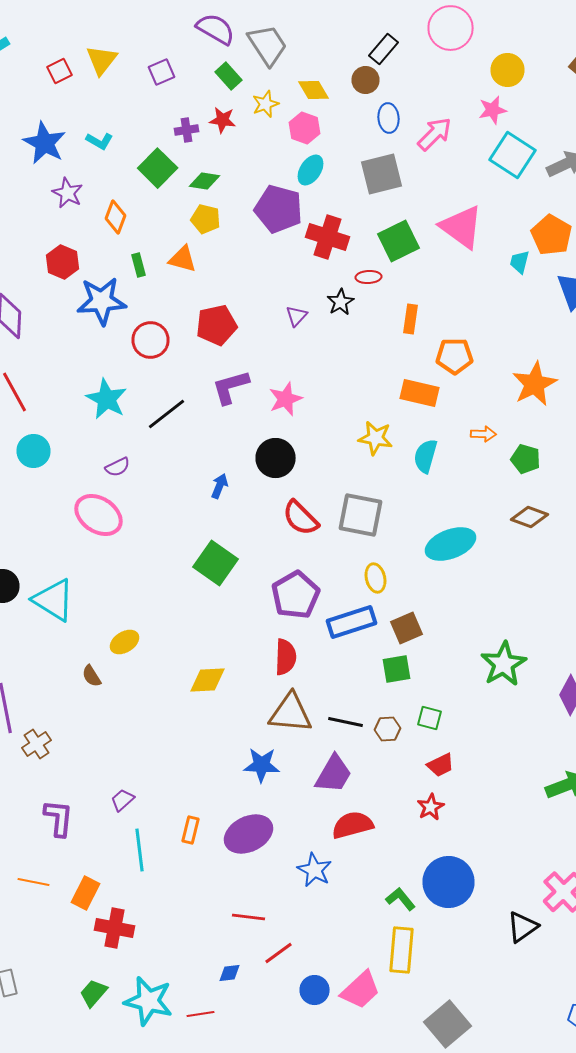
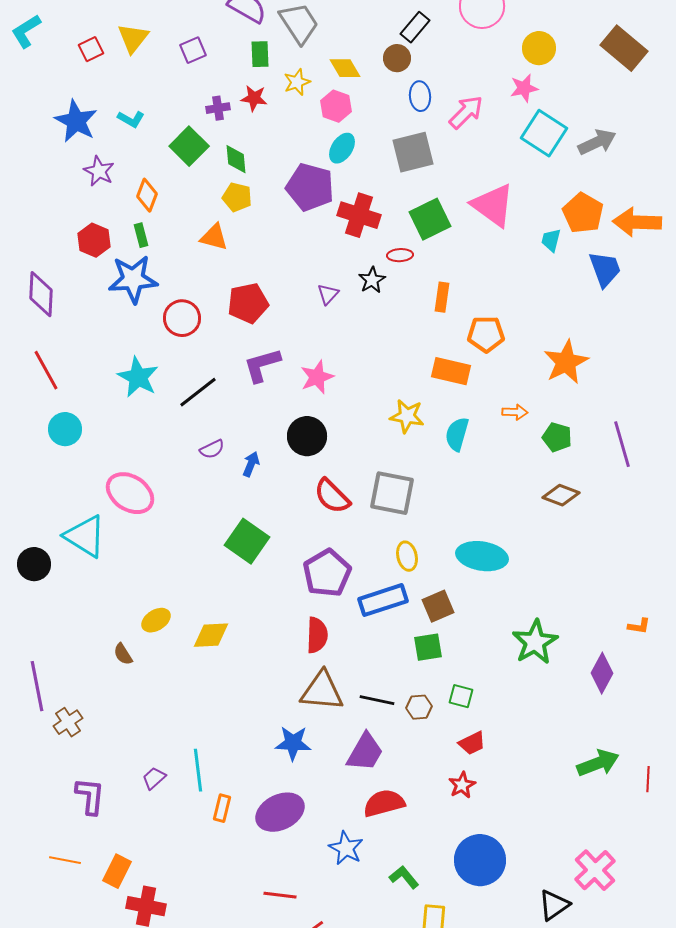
green rectangle: (228, 76) -> (260, 54), turned 40
green diamond: (204, 181) -> (236, 159), turned 76
green rectangle: (138, 265) -> (141, 235), moved
purple semicircle: (118, 467) -> (212, 449), moved
cyan ellipse: (450, 544) -> (482, 556), moved, turned 30
cyan triangle: (54, 600) -> (85, 536), moved
yellow diamond: (208, 680) -> (211, 635), moved
cyan line: (140, 850) -> (198, 770), moved
green L-shape: (400, 899) -> (404, 877), moved

